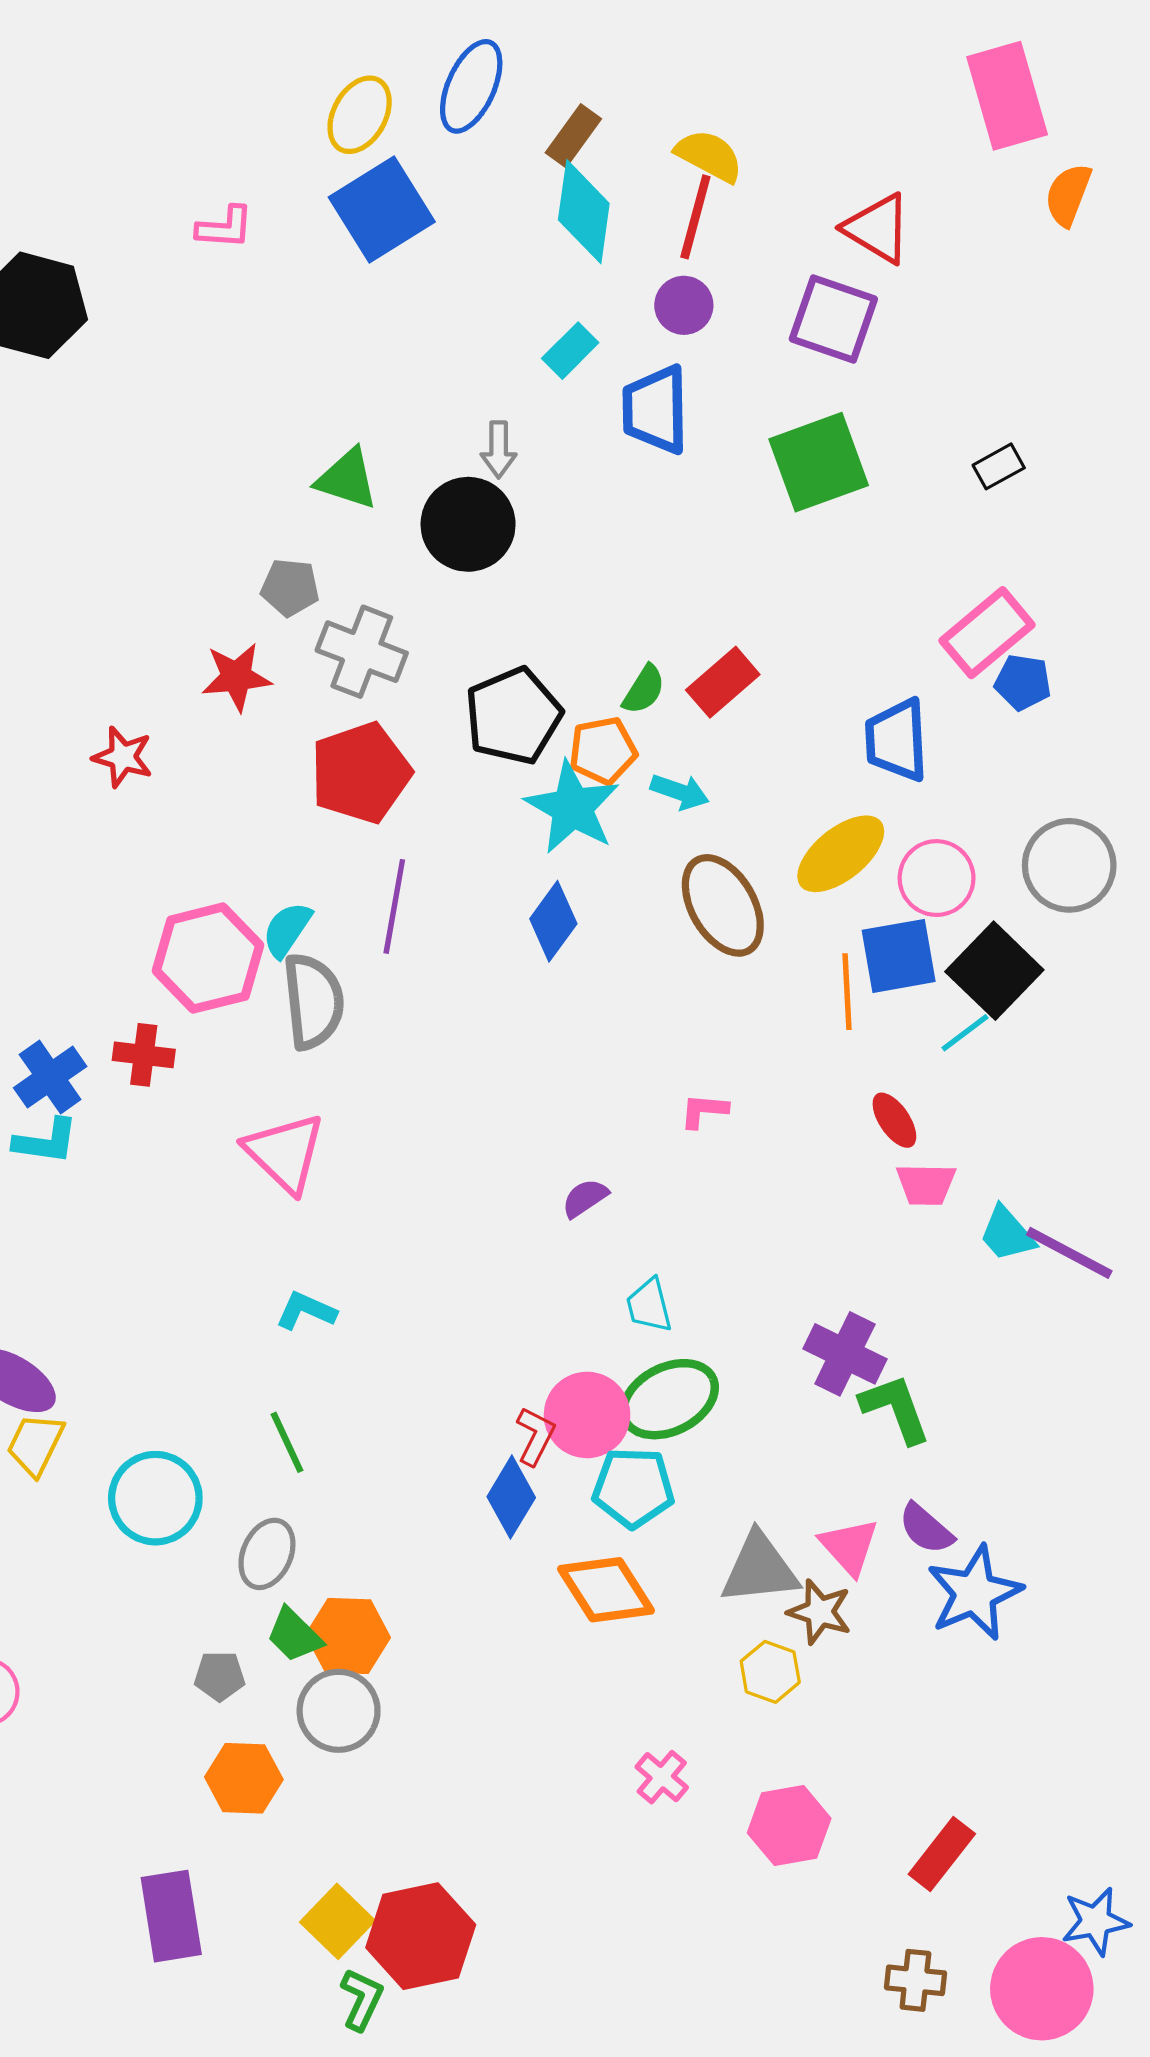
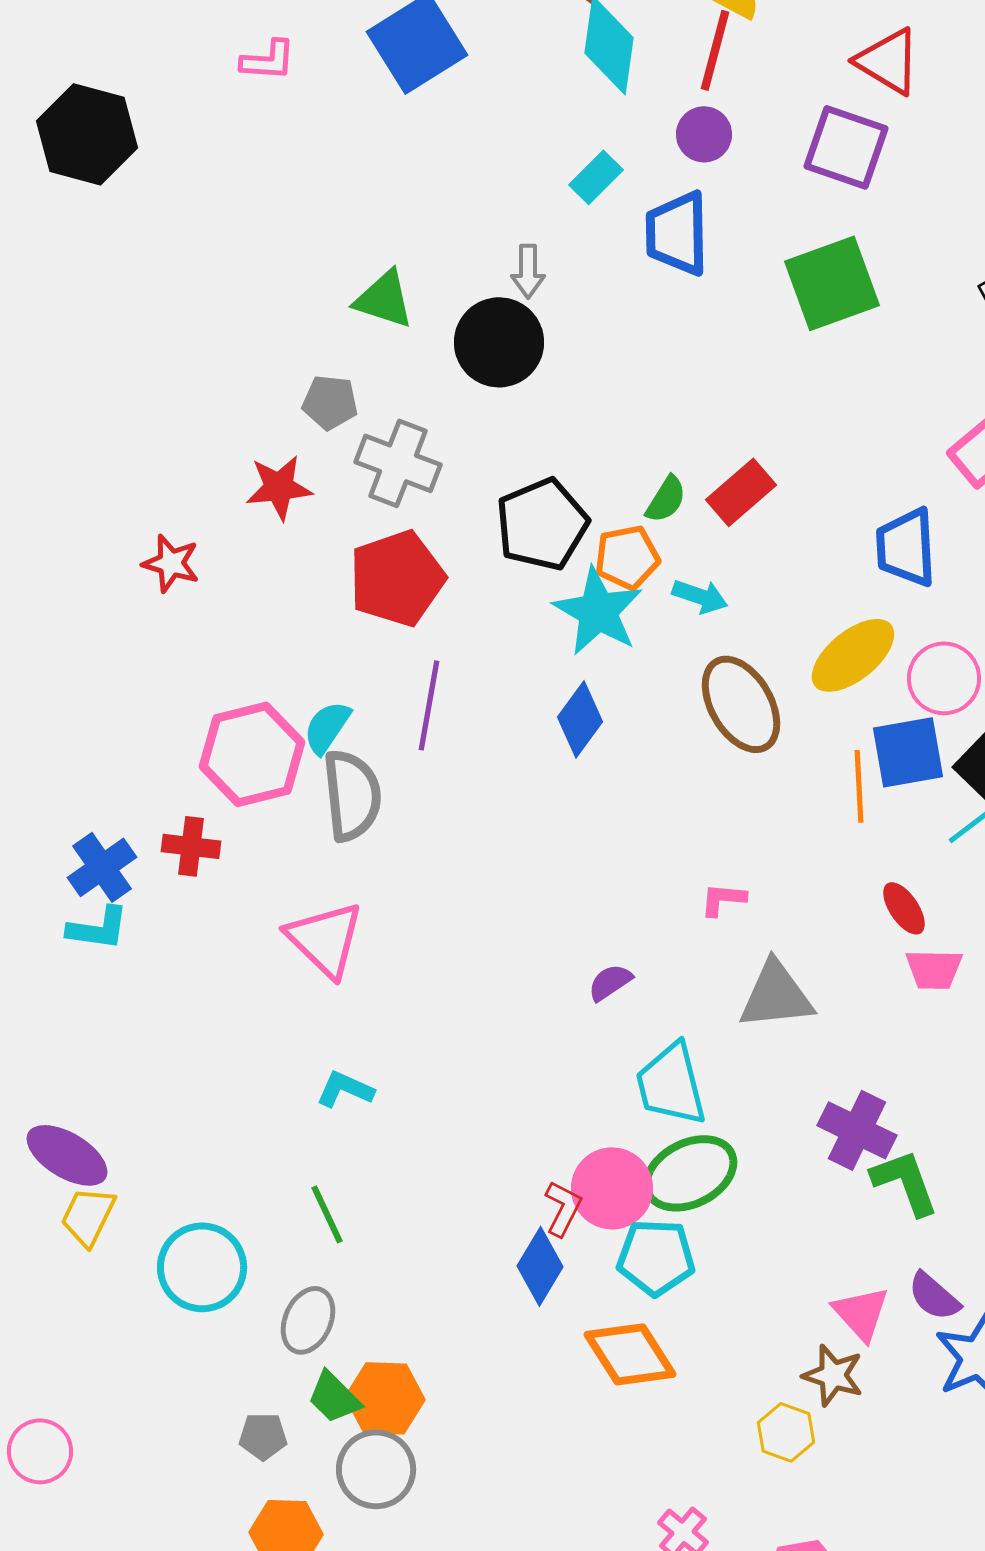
cyan trapezoid: (649, 1305) -> (671, 1084), size x1.6
gray triangle: (760, 1569) -> (776, 995), moved

